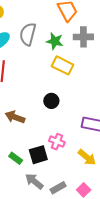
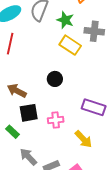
gray cross: (83, 37) -> (94, 31), moved
pink cross: (57, 142) -> (56, 120), turned -35
black square: (38, 155) -> (29, 113), moved

